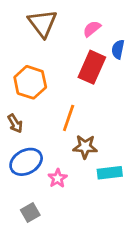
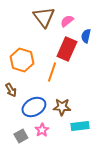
brown triangle: (43, 23) -> (44, 17), moved
orange line: (69, 118) -> (52, 72), moved
blue ellipse: (26, 162) -> (34, 107), moved
gray square: (30, 213) -> (21, 136), moved

